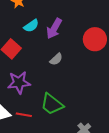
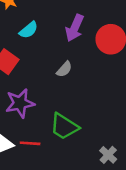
purple arrow: (54, 29) -> (75, 28), moved

